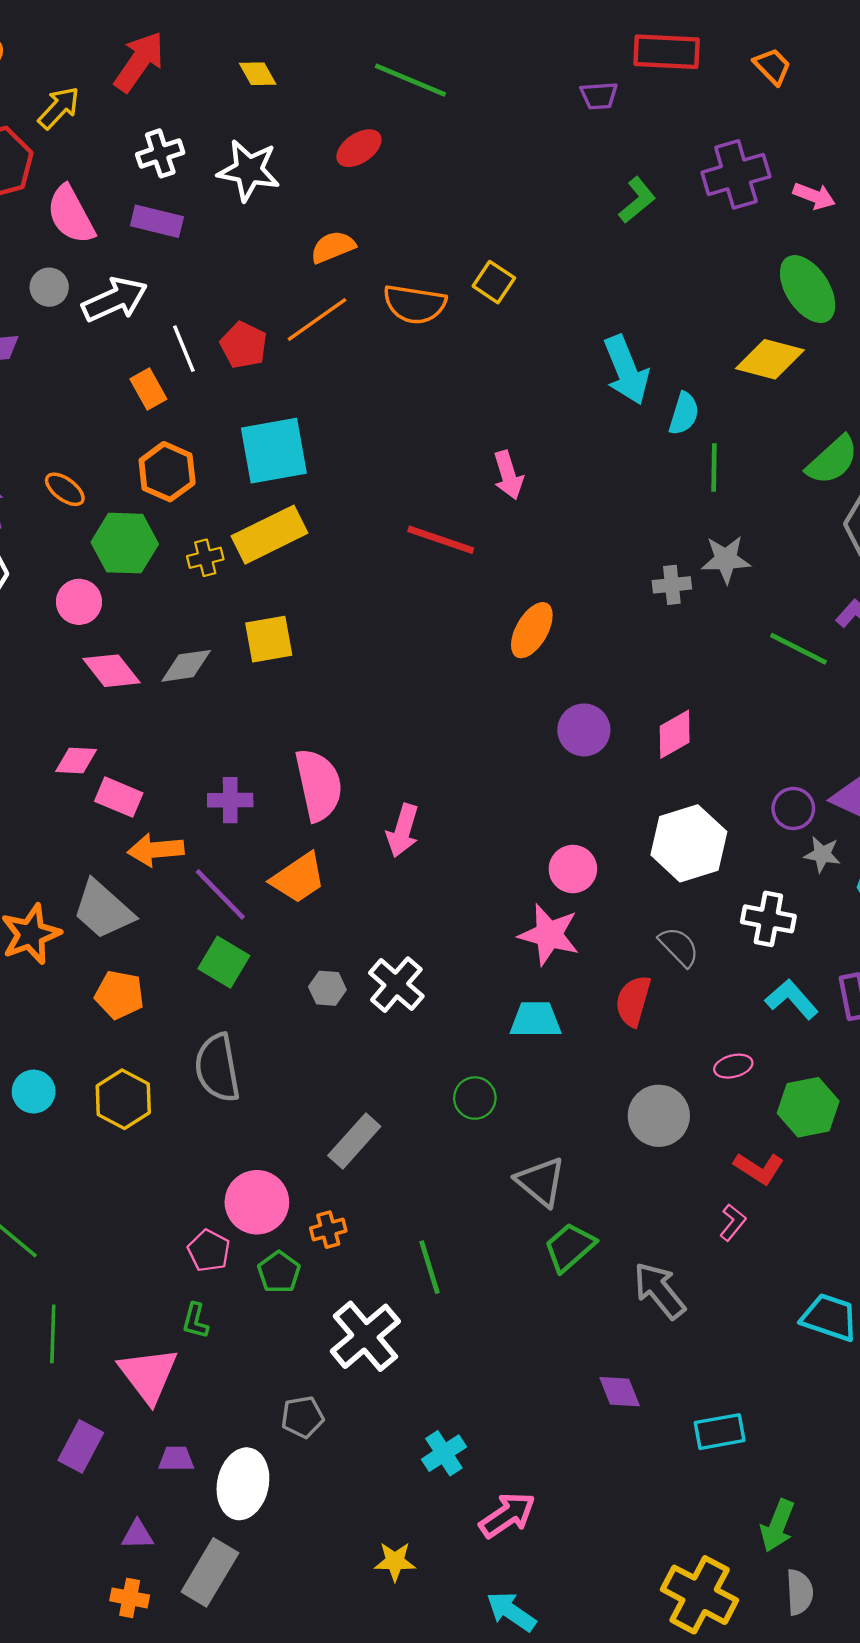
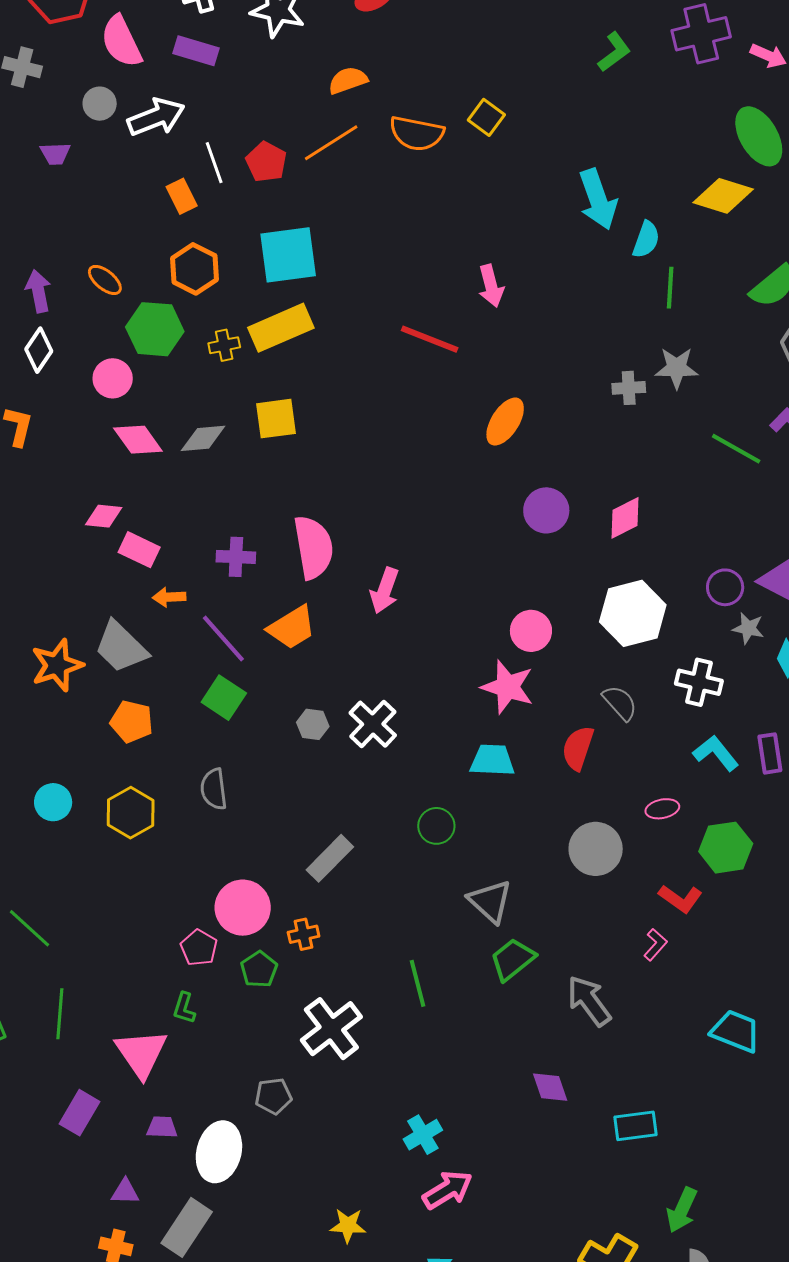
orange arrow: (156, 850) -> (169, 597), size x0.7
gray semicircle: (217, 1068) -> (214, 789), size x0.7
green line: (429, 1267) -> (418, 983), moved
cyan cross: (444, 1453) -> (423, 1135), moved

